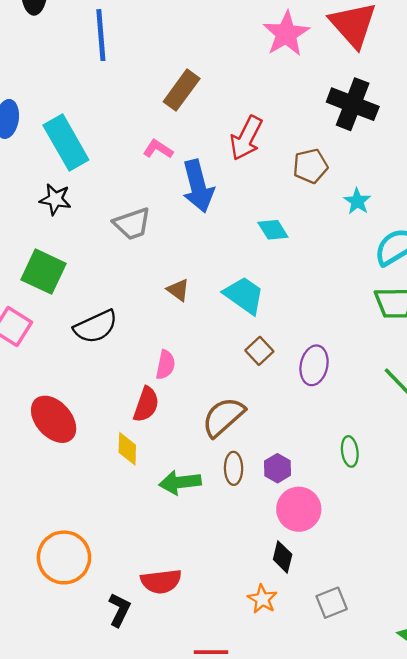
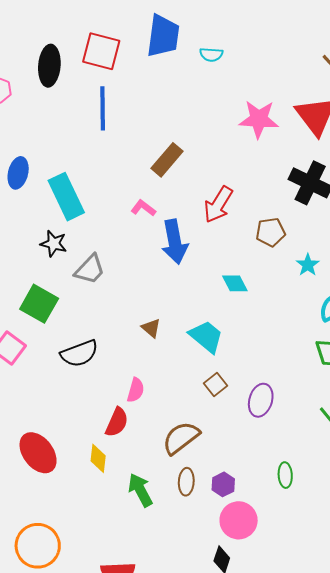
pink star: (286, 34) -> (259, 119), turned 30
gray trapezoid: (132, 224) -> (90, 269), moved, turned -32
red ellipse: (54, 419) -> (38, 453), moved
green arrow: (180, 482) -> (140, 490), turned 64

